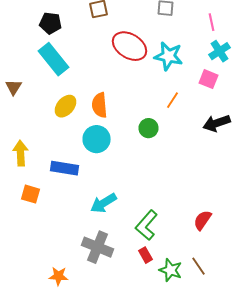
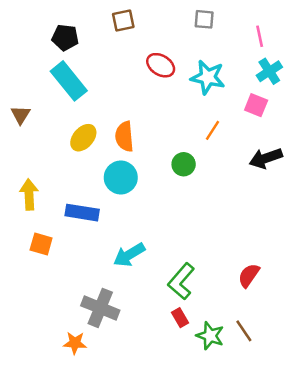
red ellipse: (130, 46) -> (161, 65), size x0.7
gray cross: (98, 247) -> (100, 308), moved

